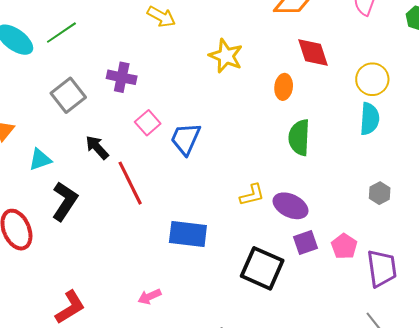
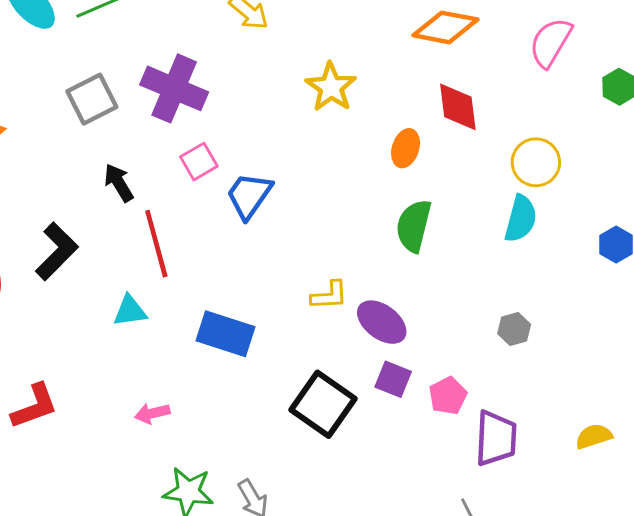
purple cross: (122, 77) -> (174, 88), size x1.5
cyan triangle: (40, 160) -> (130, 311), moved
purple square: (306, 242) -> (393, 379), turned 30

